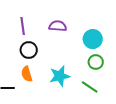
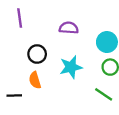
purple line: (23, 26) -> (20, 18), moved
cyan star: (60, 76) -> (71, 67), moved

